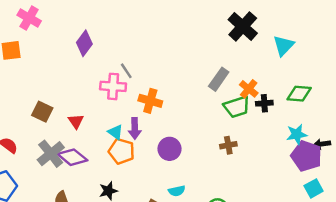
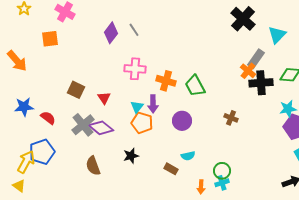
gray line: (126, 71) -> (134, 30), moved
gray rectangle: (219, 79) -> (256, 59), moved
black cross: (264, 103) -> (261, 83), size x1.6
green trapezoid: (237, 107) -> (195, 86), moved, turned 80
cyan triangle: (115, 132) -> (137, 107), turned 32
brown cross: (228, 145) -> (231, 118), turned 32

